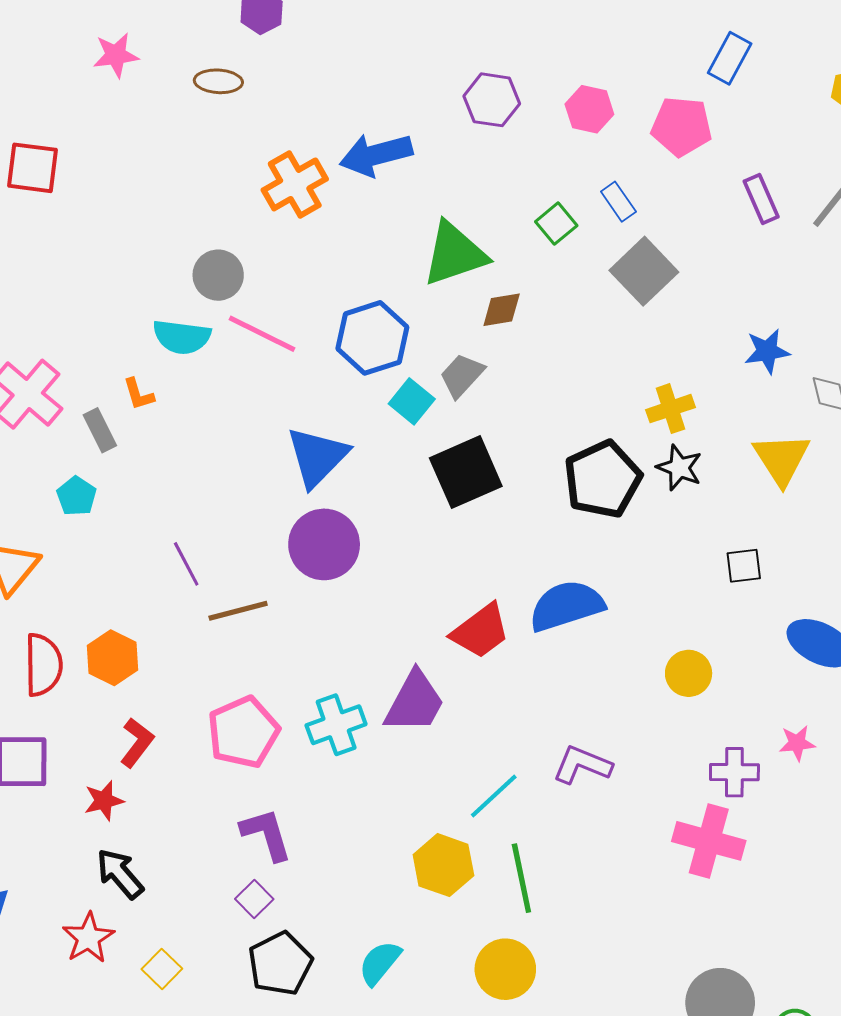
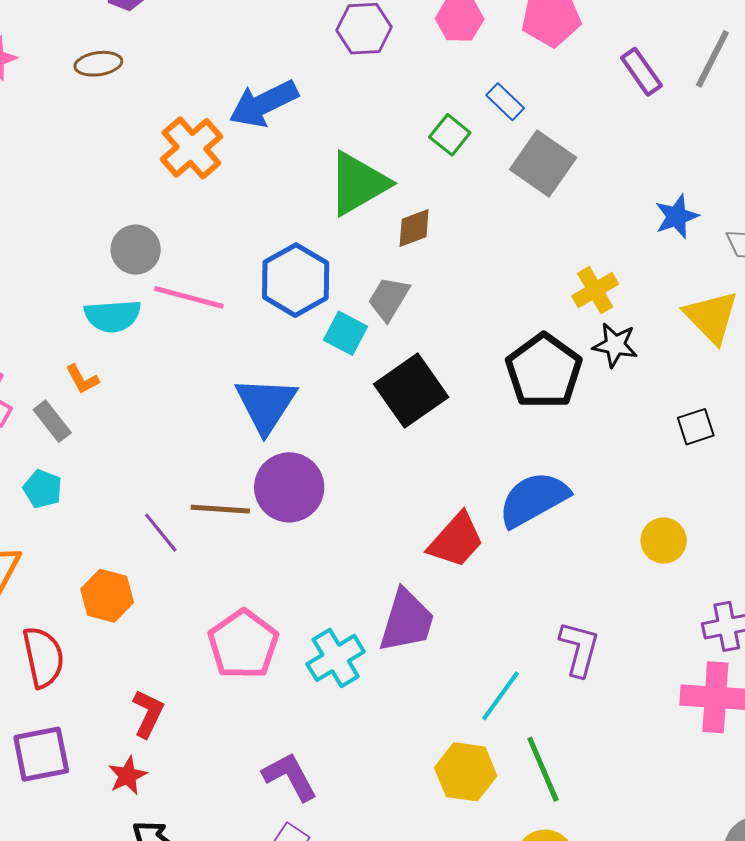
brown line: (238, 611) -> (220, 509), moved, turned 30
orange hexagon: (113, 658) -> (107, 596), moved
pink pentagon: (243, 732) -> (243, 644), moved
purple L-shape: (582, 765) -> (579, 649), turned 94

